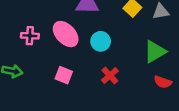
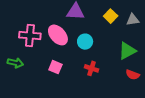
pink cross: (30, 36) -> (30, 35), size x1.5
red cross: (110, 76) -> (92, 68), turned -32

